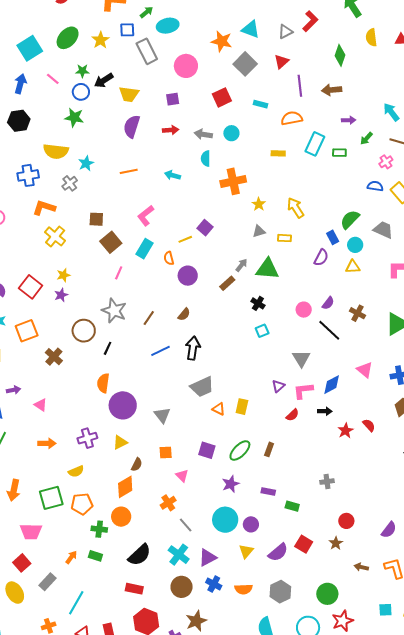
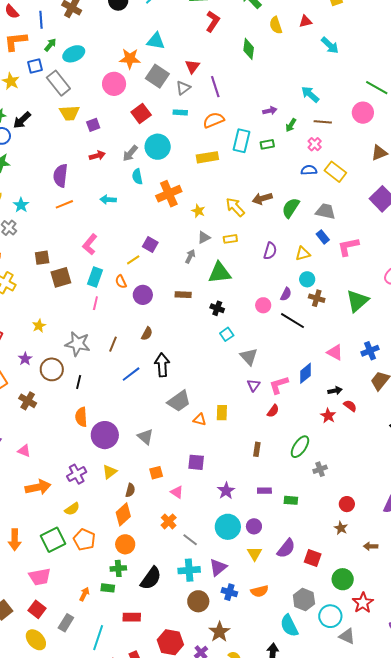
gray triangle: (286, 32) -> (183, 88), moved
pink circle: (186, 66) -> (114, 84), moved
brown arrow: (332, 90) -> (262, 198), moved
yellow trapezoid: (129, 94) -> (69, 113), moved
purple semicircle: (132, 126) -> (61, 176), moved
cyan circle: (231, 133) -> (158, 147), size x1.6
gray arrow: (203, 134) -> (130, 153), turned -48
yellow rectangle: (278, 153) -> (207, 157), size x1.5
blue rectangle: (333, 237) -> (323, 237), moved
brown square: (111, 242) -> (61, 277), turned 35
cyan circle: (355, 245) -> (307, 279), moved
gray arrow: (242, 265) -> (190, 256), moved
pink line: (119, 273) -> (95, 303), moved
yellow star: (63, 275) -> (39, 326), moved
brown rectangle: (227, 283) -> (183, 295), turned 56
purple star: (61, 295) -> (25, 359), moved
gray triangle: (301, 358) -> (249, 357), moved
black arrow: (325, 411) -> (335, 391), moved
orange arrow: (47, 443) -> (38, 487), size x1.4
green ellipse: (240, 451) -> (300, 447), moved
orange pentagon: (82, 504) -> (84, 540), turned -30
green cross: (99, 529) -> (118, 568), moved
red square: (304, 544) -> (313, 558), moved
cyan cross: (179, 555) -> (189, 570), turned -30
red rectangle: (134, 589) -> (132, 617), moved
gray hexagon: (280, 592) -> (304, 599), moved

